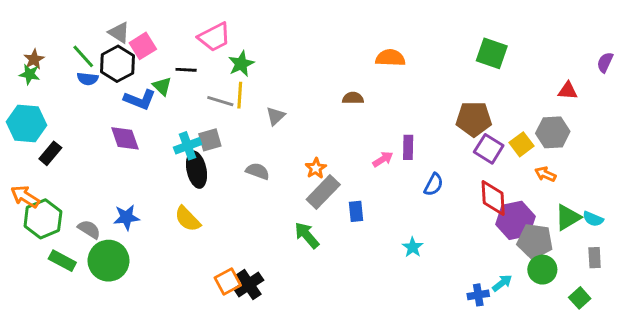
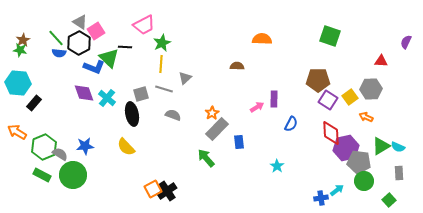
green triangle: (162, 86) -> (109, 58), size x1.5
gray line: (220, 101) -> (164, 89), moved
cyan cross: (188, 146) -> (107, 98), moved, turned -30
green hexagon: (43, 219) -> (44, 147), moved

